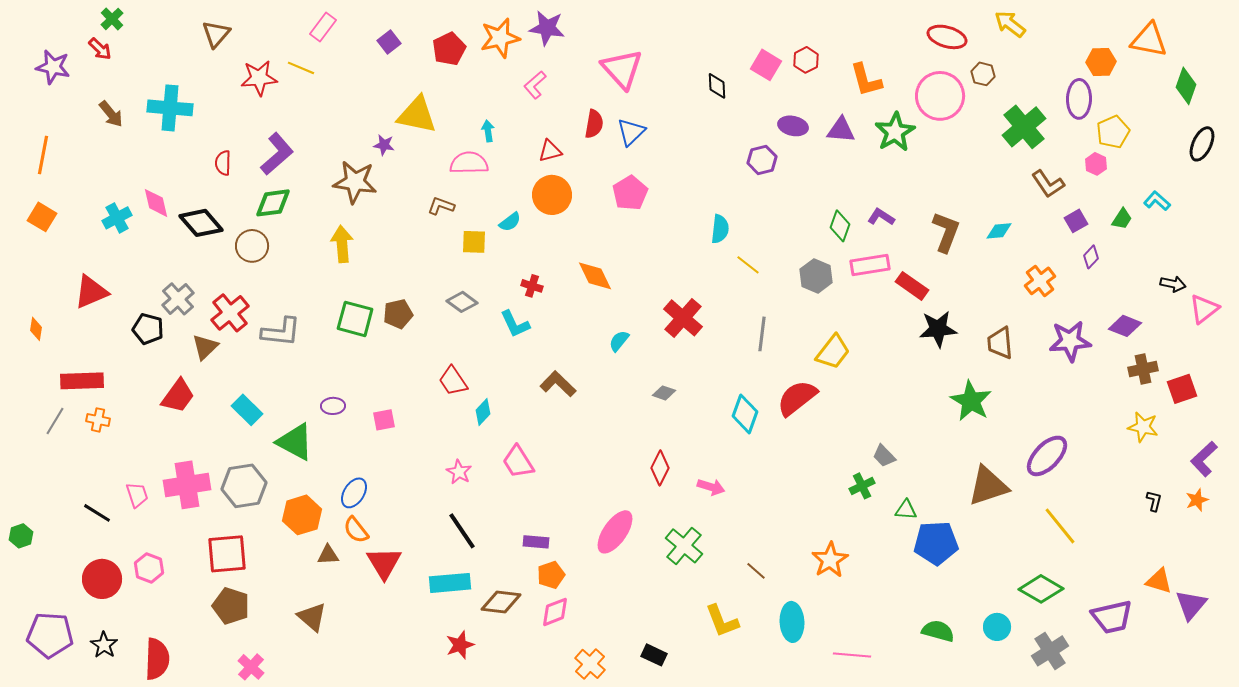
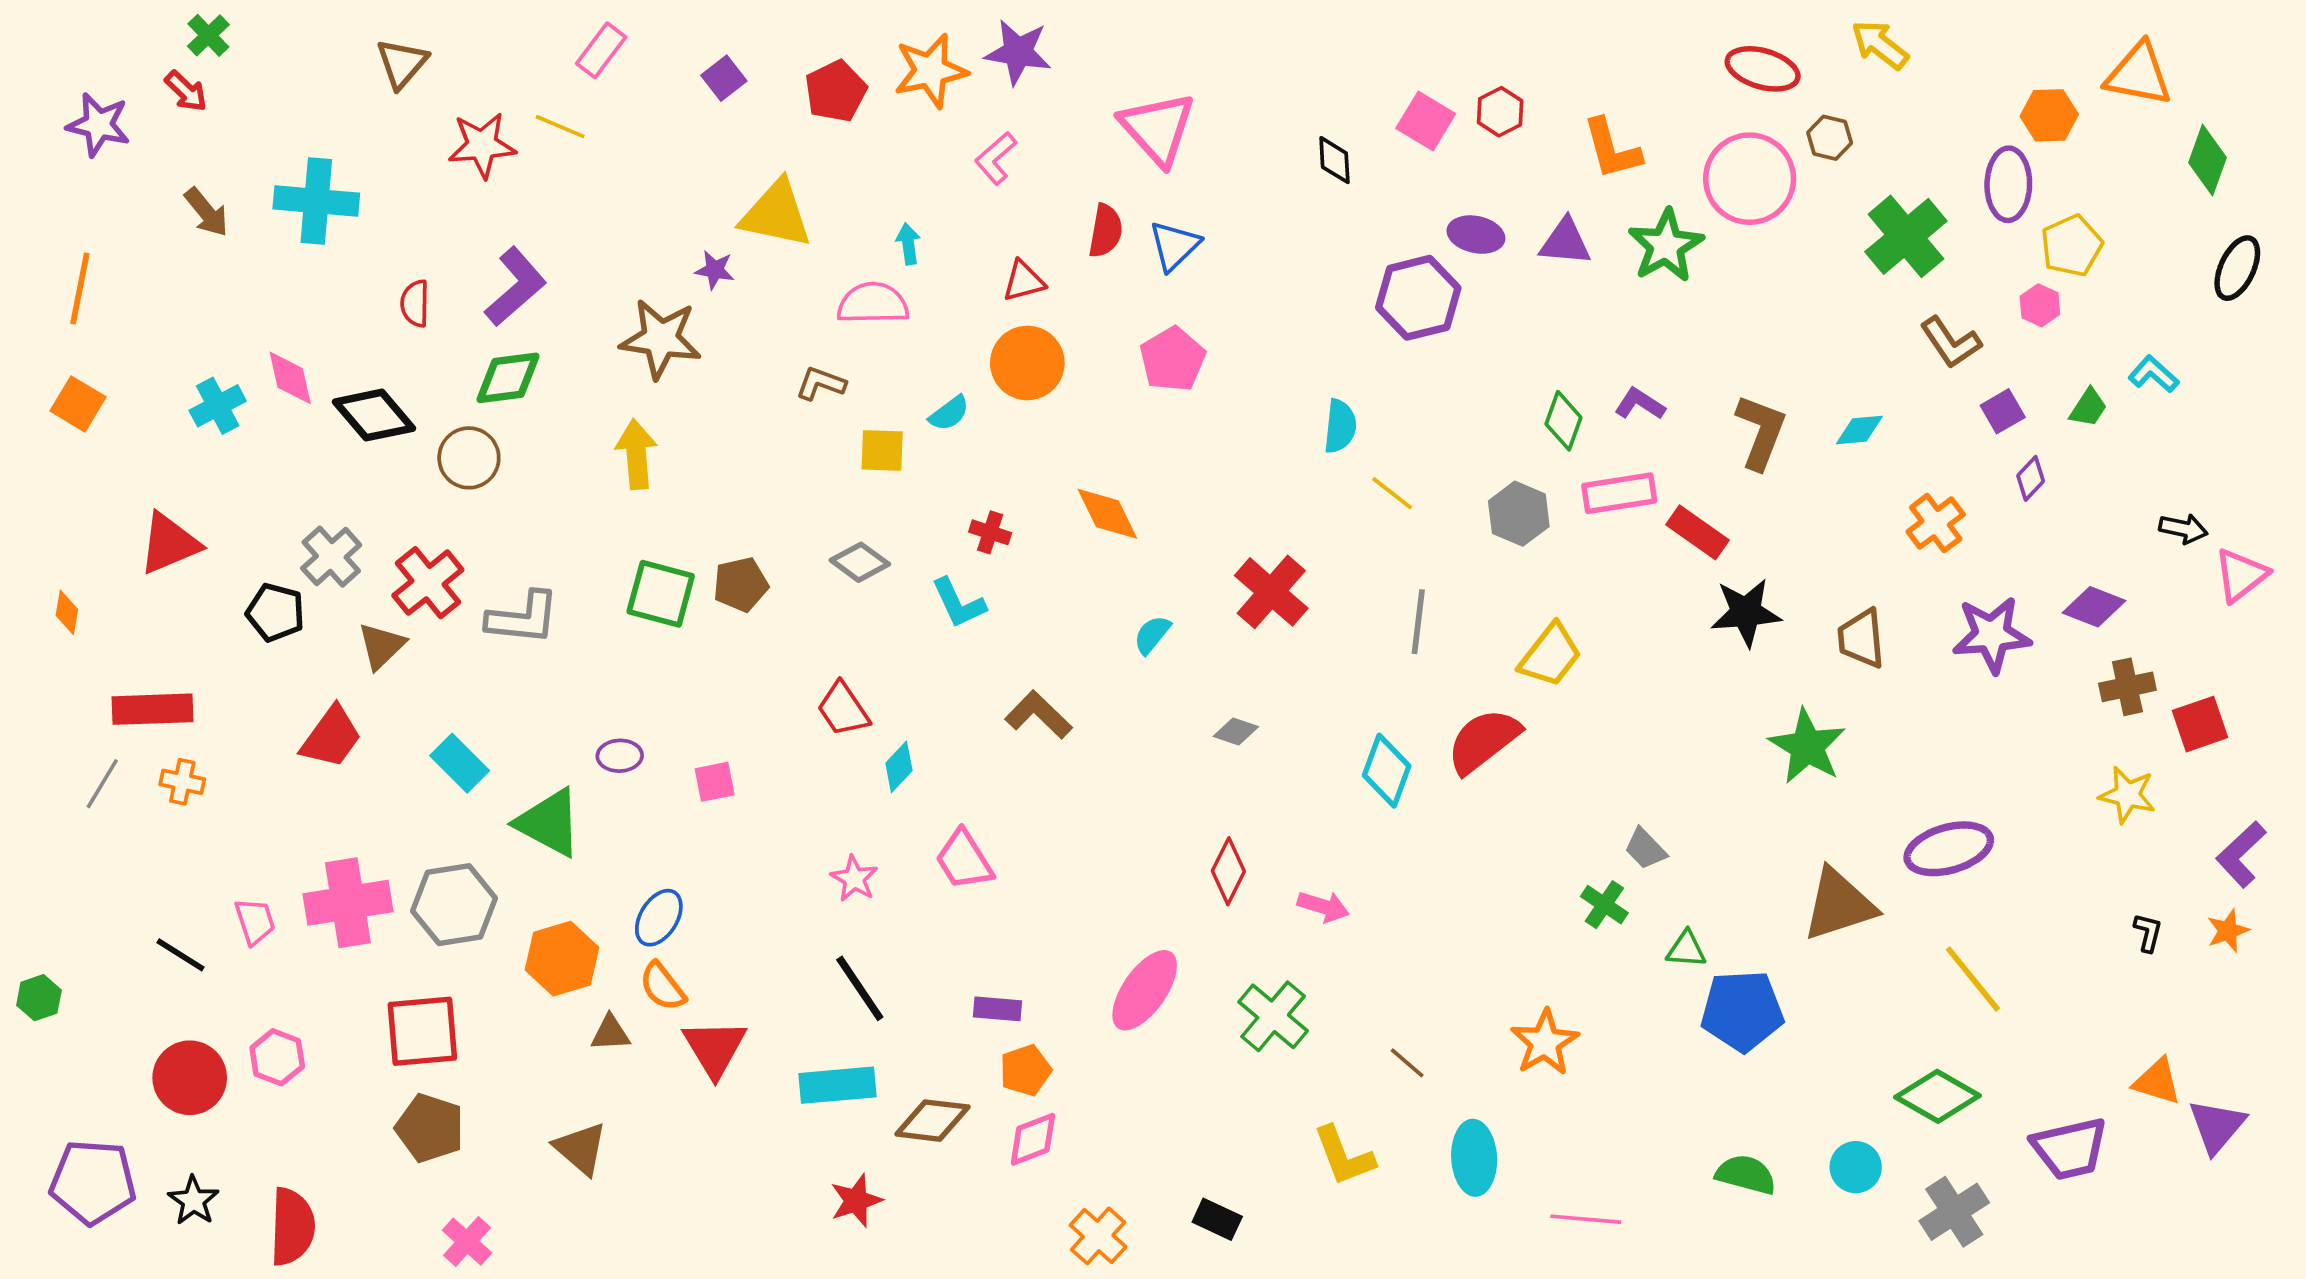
purple hexagon: (762, 160) -> (1418, 298), size x1.5
purple ellipse: (1047, 456) -> (1949, 849), turned 30
green cross: (862, 486) -> (1604, 905), turned -30

